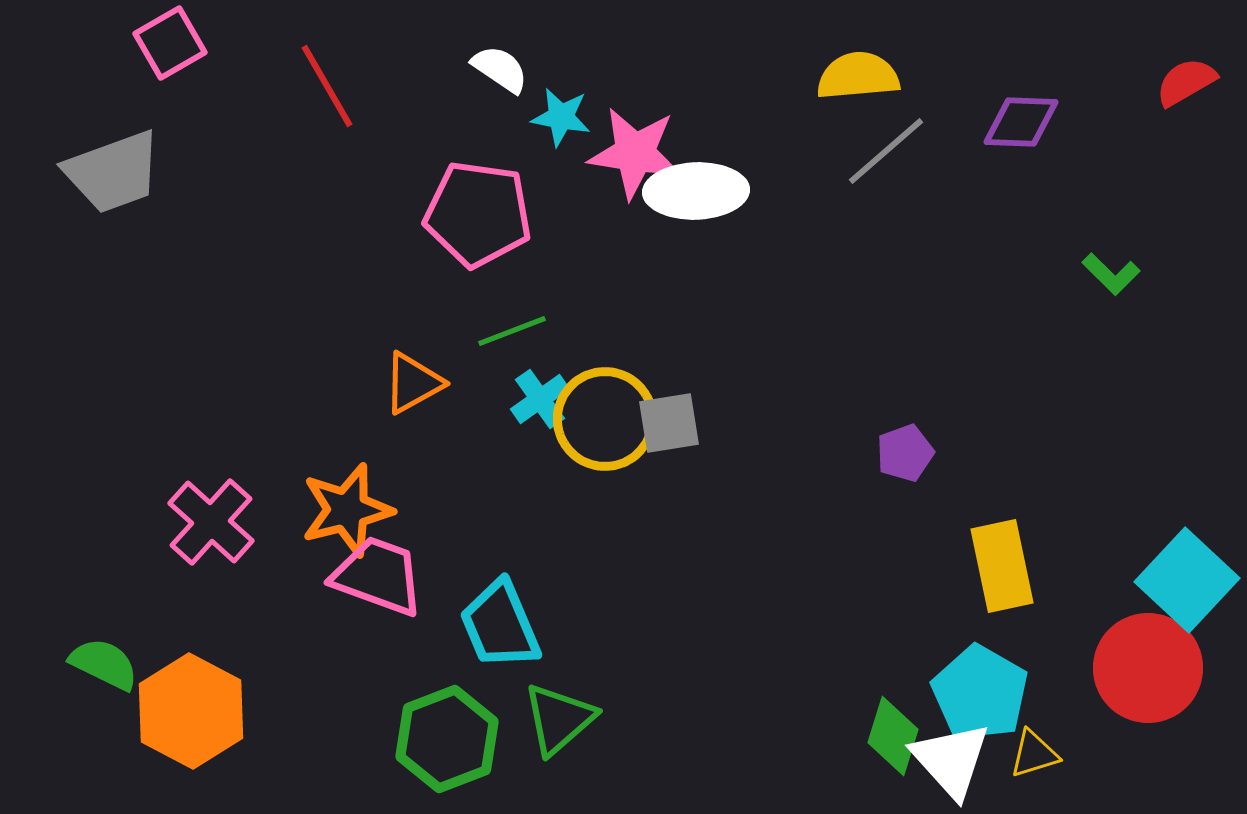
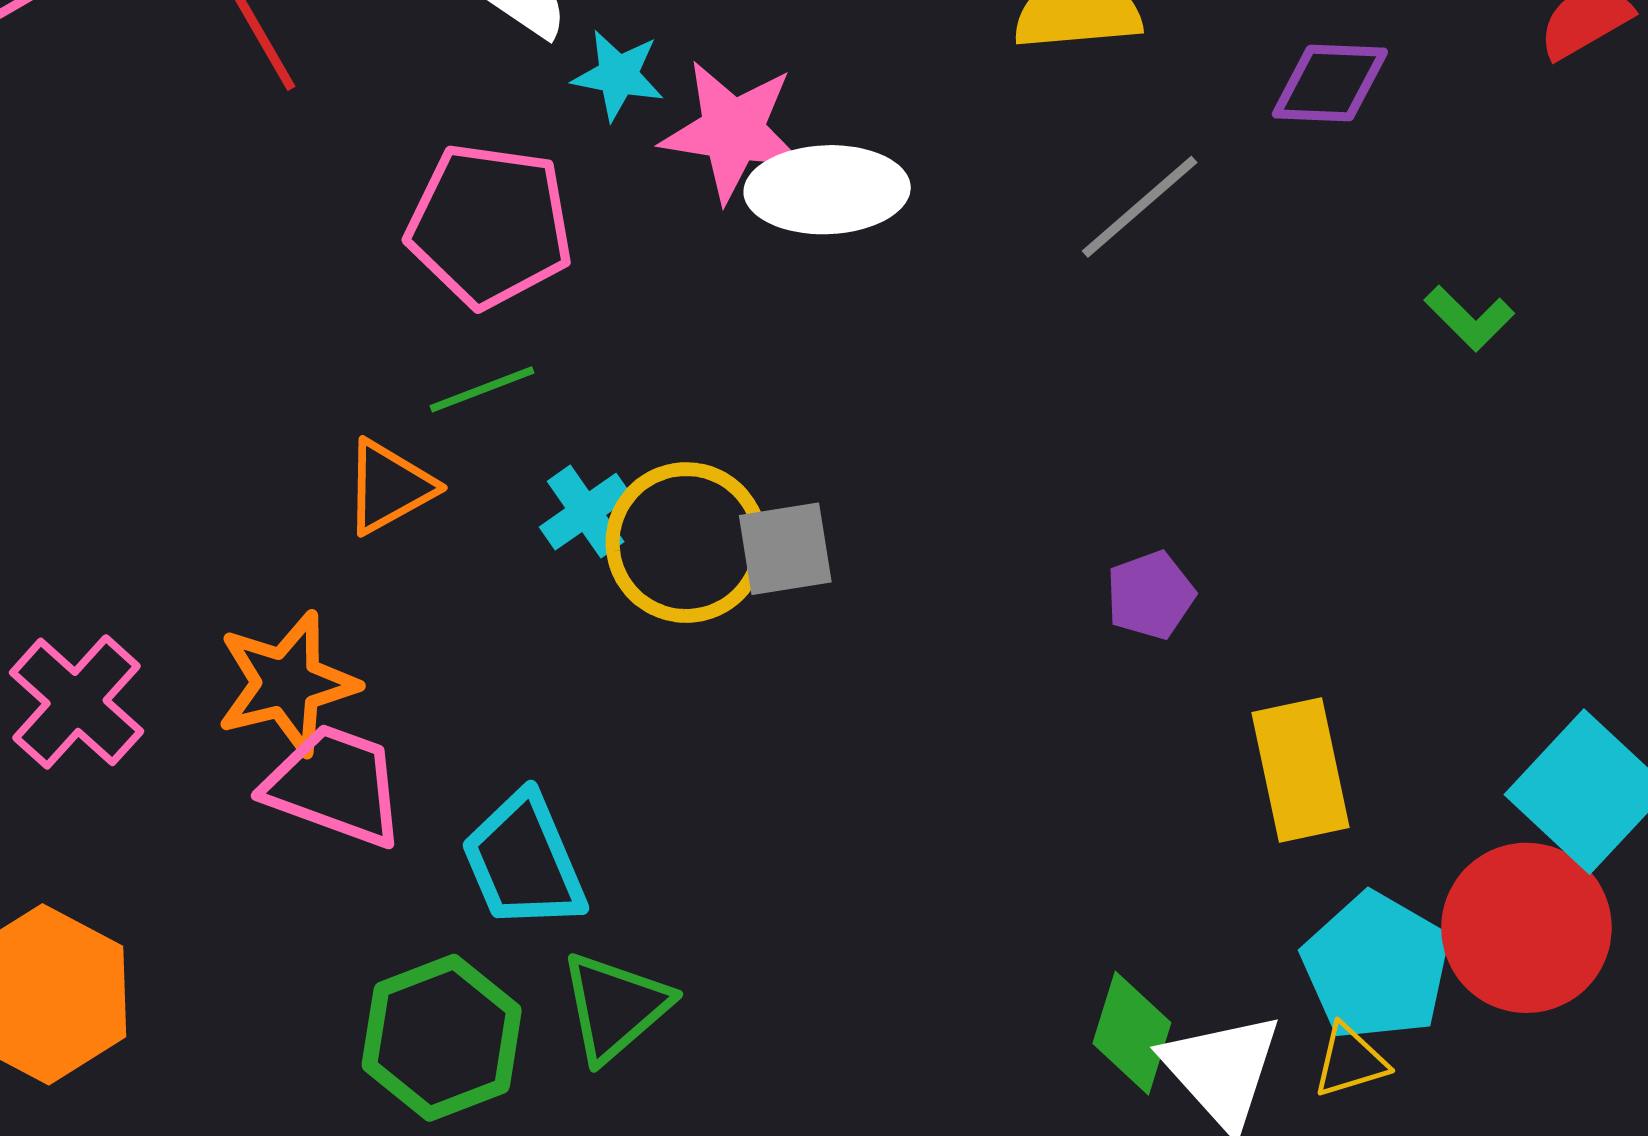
gray line: (886, 151) -> (1140, 207), moved
green line: (512, 331) -> (482, 389), moved
cyan pentagon: (980, 693) -> (1376, 967), moved

